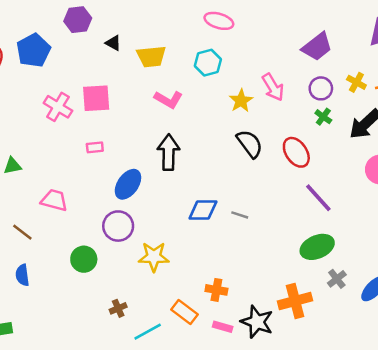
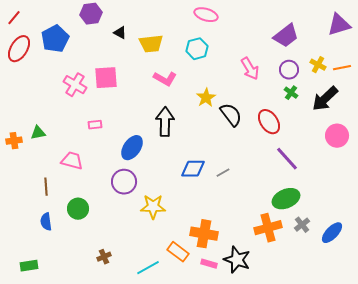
yellow star: (241, 101) -> (206, 98), moved
pink rectangle: (95, 147) -> (95, 125), moved
gray line: (240, 215) -> (223, 173), turned -48
brown line: (22, 232) -> (46, 187), turned 48
green circle: (84, 259) -> (78, 209), moved
orange cross: (216, 290) -> (204, 234), size x1.5
orange cross: (295, 301) -> (268, 228), moved
brown cross: (118, 308) -> (104, 257), moved

